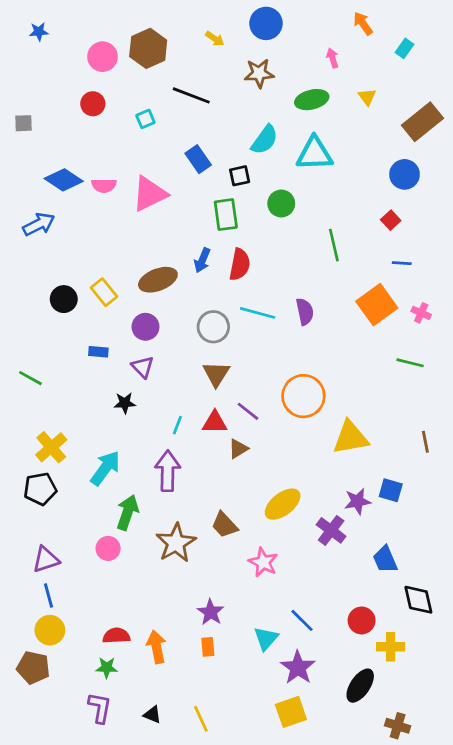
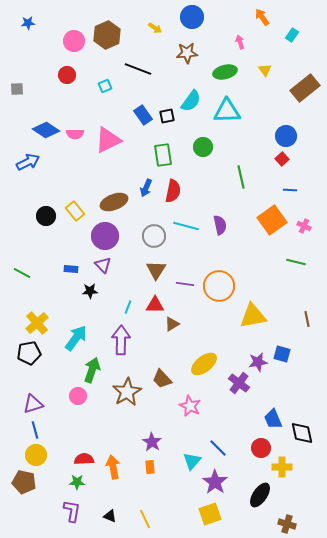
blue circle: (405, 174) -> (286, 136), moved
black square: (240, 176) -> (167, 116), moved
purple circle: (145, 327) -> (105, 236), size x1.4
blue rectangle: (98, 352) -> (71, 269), moved
purple line: (248, 411) -> (185, 284), moved, turned -30
blue trapezoid: (385, 560) -> (273, 419), moved

